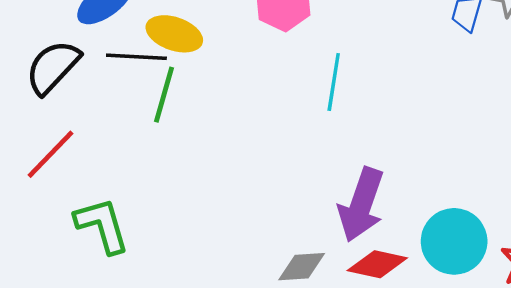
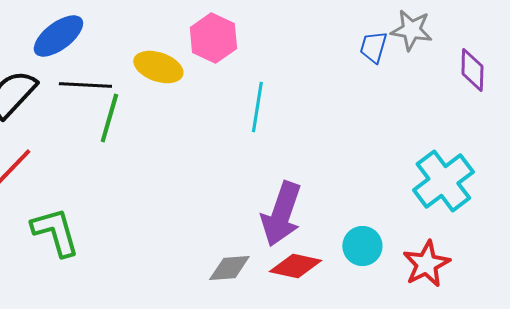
yellow ellipse: (174, 34) -> (158, 67), moved
cyan circle: (454, 241) -> (362, 246), size x0.7

